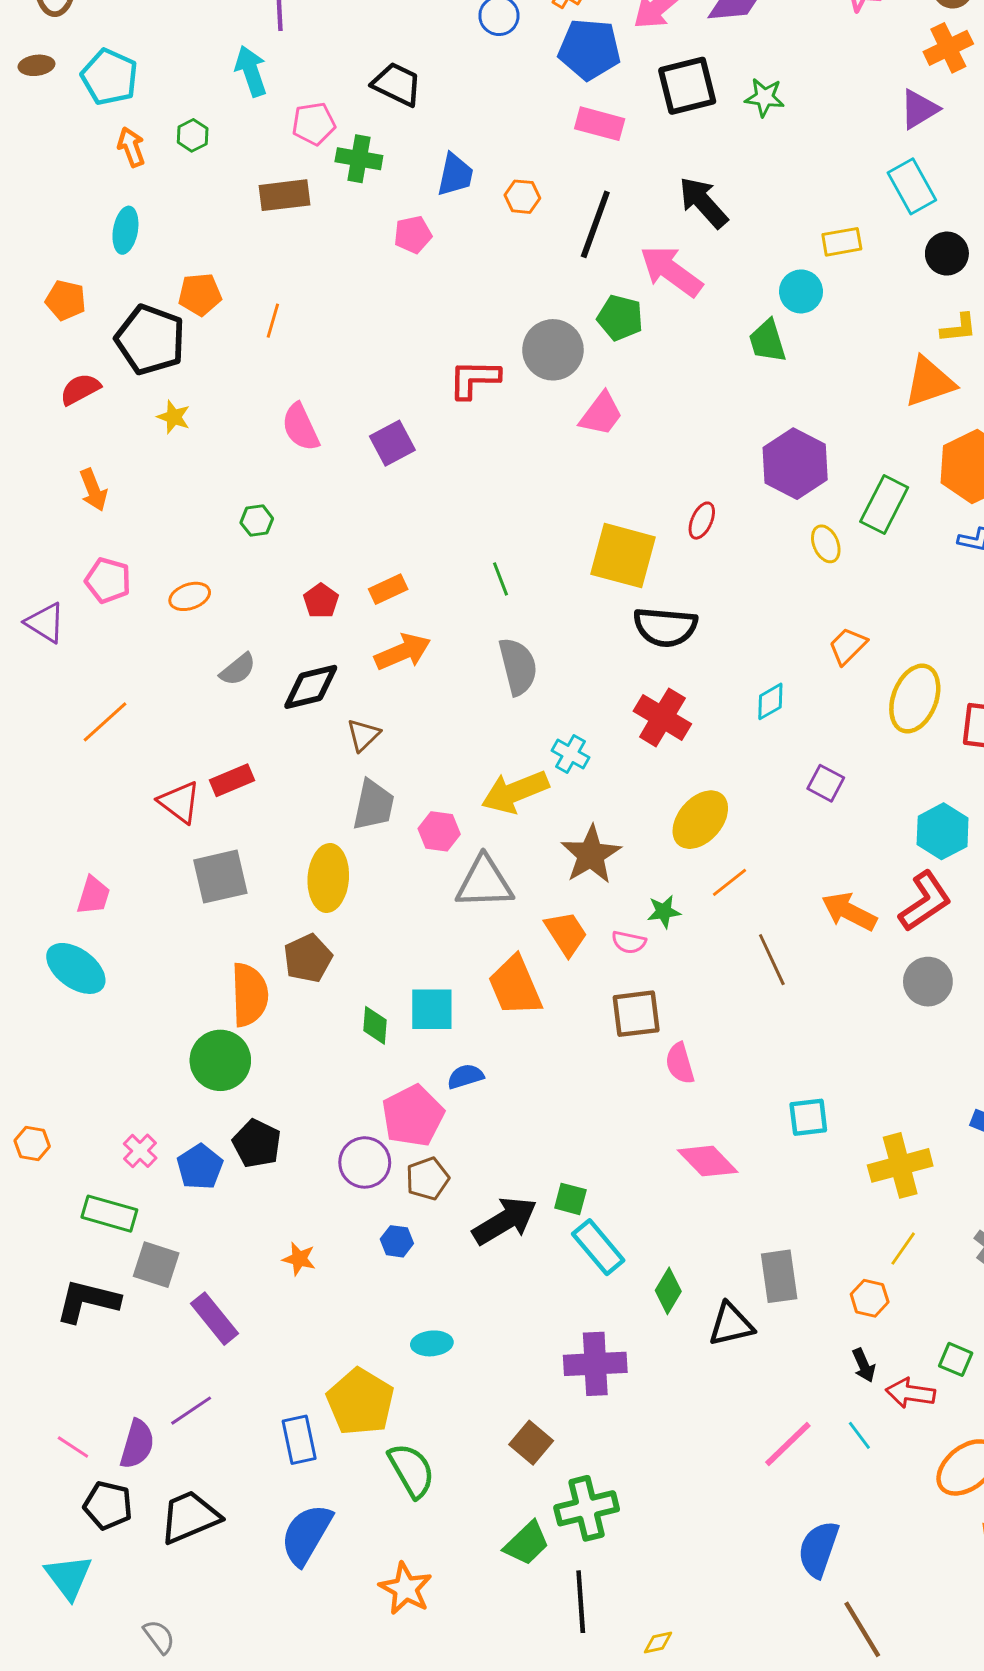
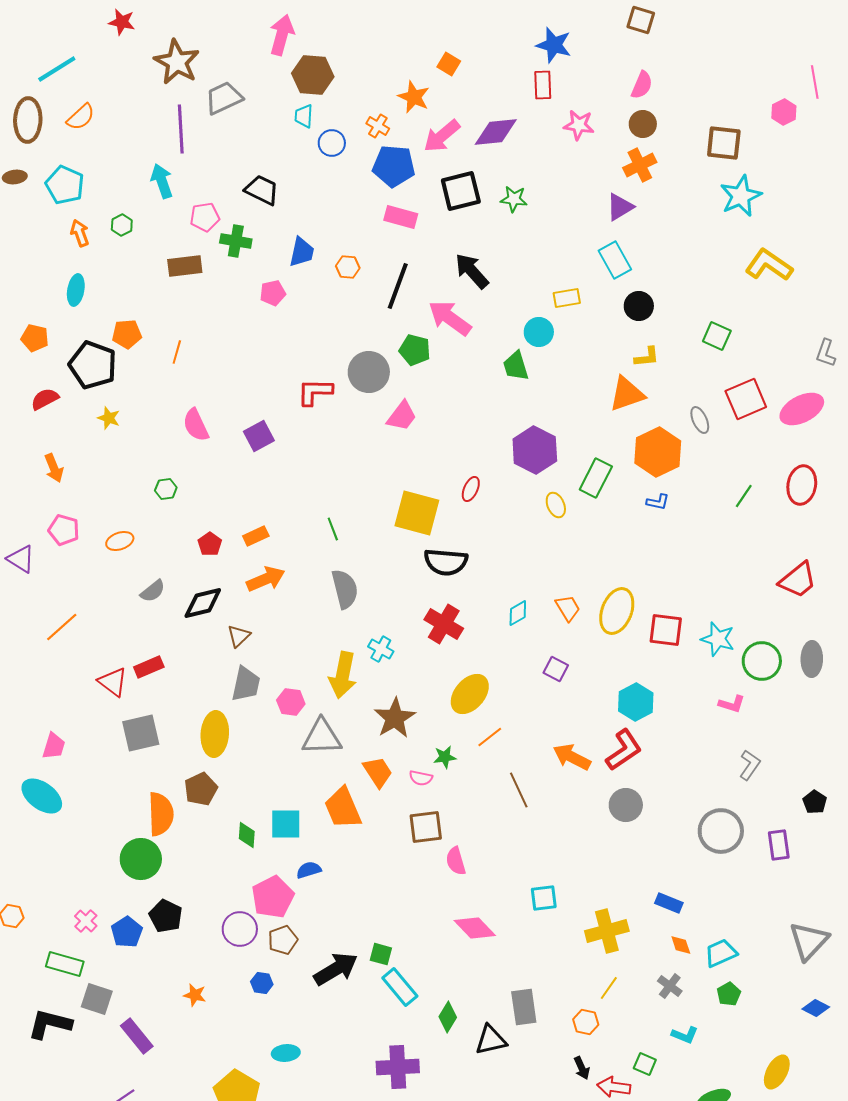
orange trapezoid: (848, 646) -> (568, 608), moved, turned 104
yellow arrow: (515, 792) -> (343, 675), turned -57

